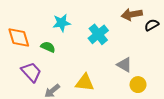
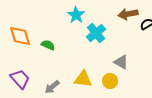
cyan star: (62, 23) -> (76, 15), moved, turned -30
purple trapezoid: (31, 72) -> (20, 79), moved
yellow circle: (138, 85) -> (110, 81), moved

